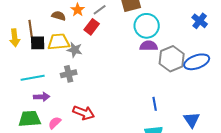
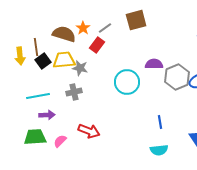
brown semicircle: (59, 16) -> (64, 34), size x1.6
cyan circle: (147, 26) -> (127, 82), moved
black square: (38, 43) -> (43, 61), turned -35

